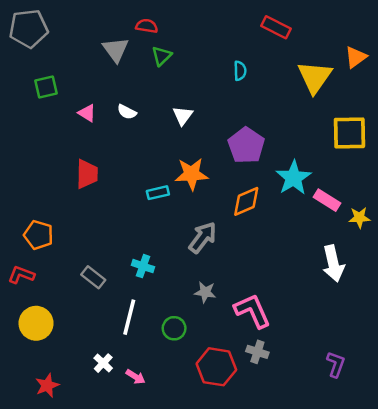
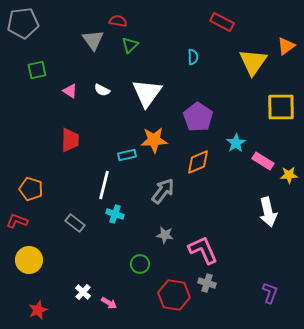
white triangle: (183, 116) -> (147, 93), size x1.8
cyan star: (293, 178) -> (236, 143), size x0.7
white line: (129, 317) -> (104, 185), moved

